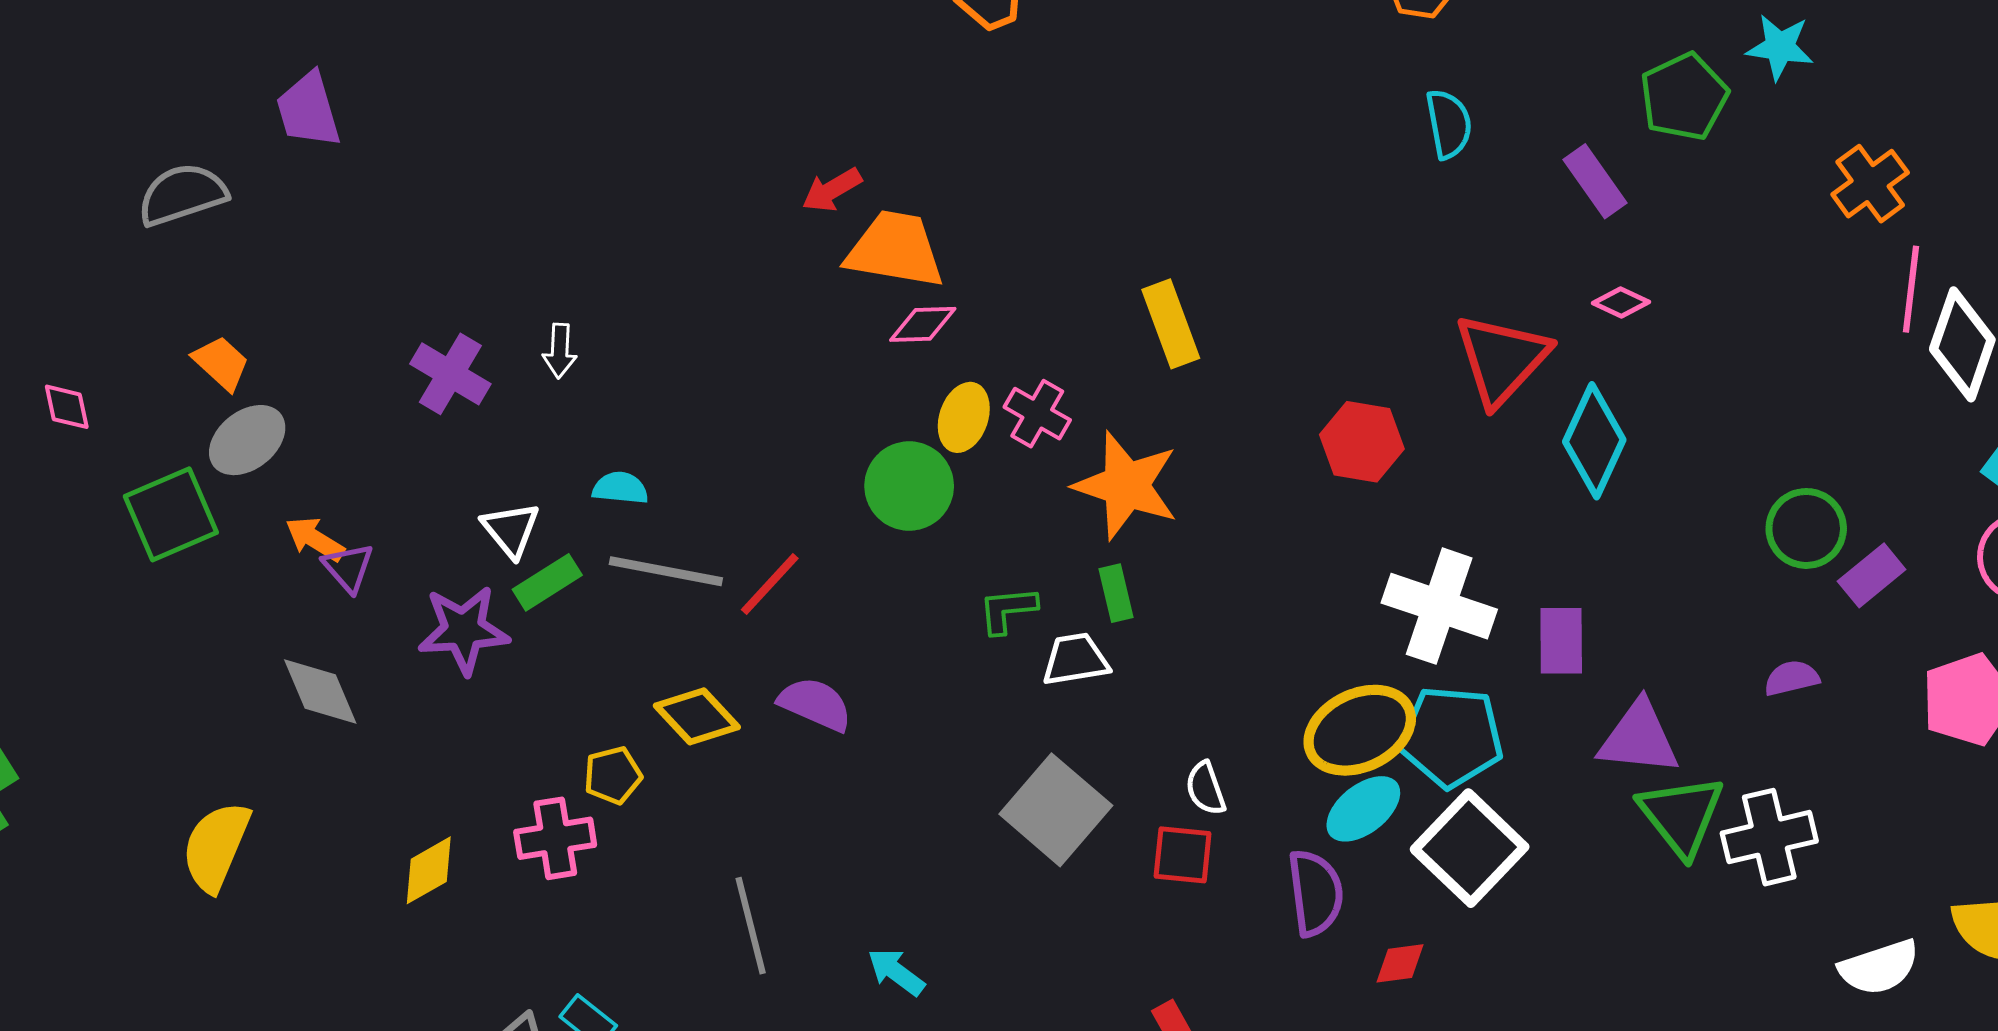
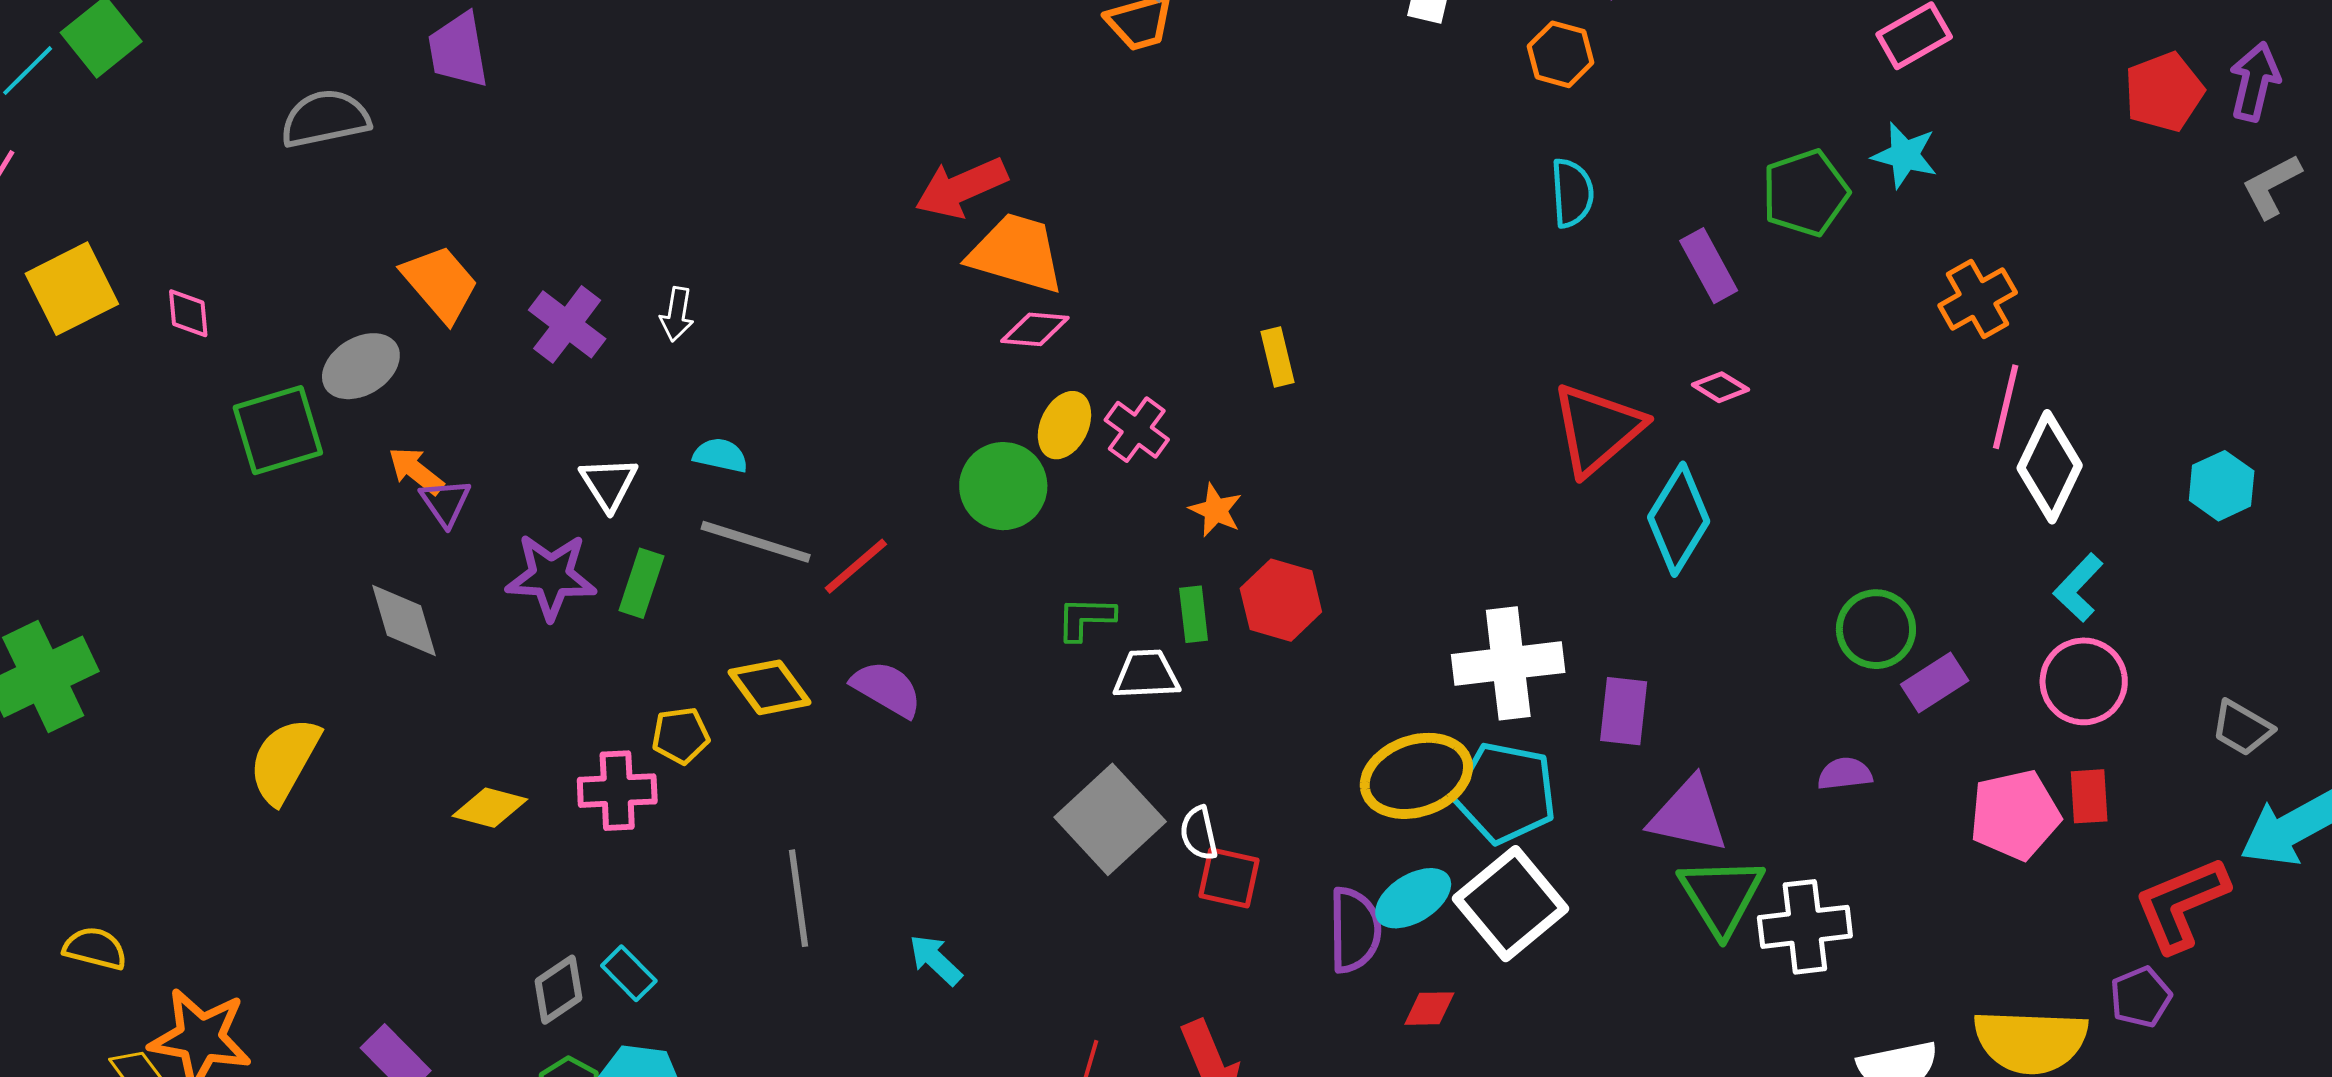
red arrow: (832, 190) -> (961, 188), size x1.5
yellow rectangle: (1171, 324) -> (1278, 357), size x0.7
orange trapezoid: (221, 363) -> (440, 283), moved, size x1.4
red hexagon: (1362, 442) -> (1281, 600), moved
orange star: (1126, 485) -> (1216, 510), size x0.5
green rectangle: (547, 582) -> (641, 583), moved, turned -46
white cross: (1439, 606) -> (1508, 663), turned -32
white semicircle: (1206, 788) -> (1199, 833), moved
cyan ellipse: (1363, 809) -> (1413, 898), moved
yellow diamond: (429, 870) -> (490, 808), turned 38

